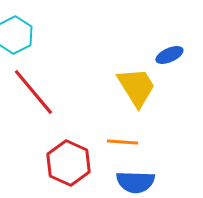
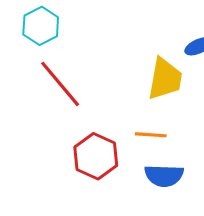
yellow trapezoid: (136, 87) -> (165, 79), turned 42

